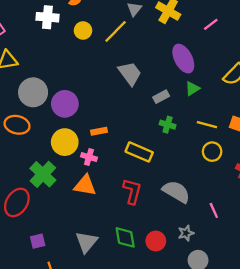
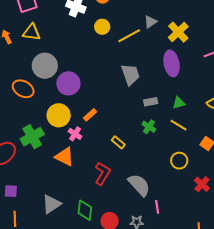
purple ellipse: (183, 59) -> (172, 63), moved
yellow line: (207, 125) -> (178, 125), moved
orange rectangle: (99, 131) -> (90, 115), turned -48
yellow rectangle: (139, 152) -> (118, 142), size x0.6
pink line: (214, 210) -> (157, 207), moved

